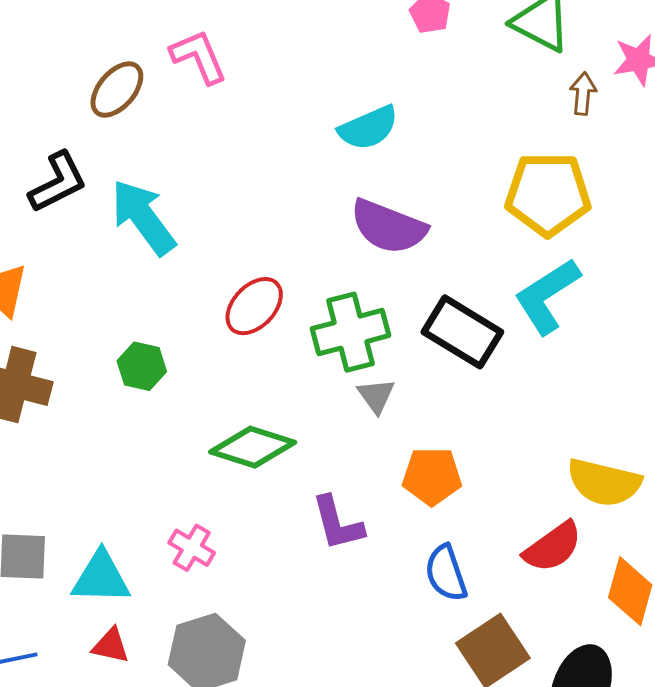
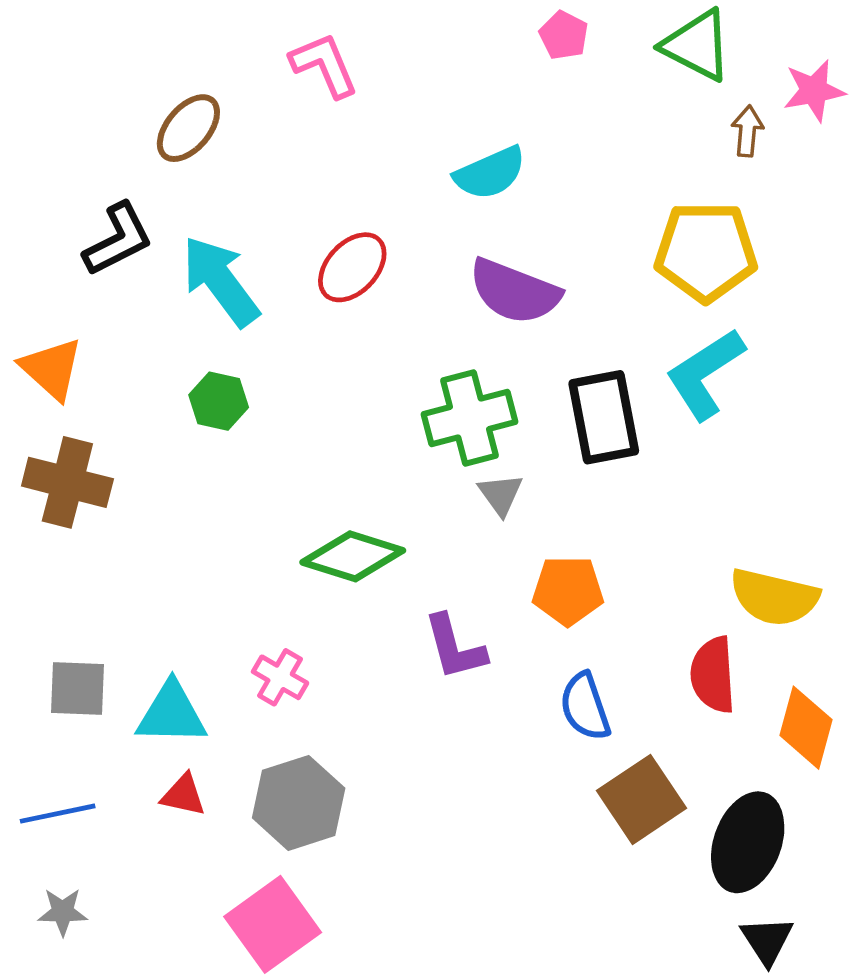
pink L-shape: (199, 57) -> (324, 65), moved
red ellipse: (254, 306) -> (352, 267), moved
black rectangle: (462, 332) -> (604, 417), turned 48
green hexagon: (142, 366) -> (219, 401), moved
red semicircle: (553, 547) -> (713, 675), turned 122

